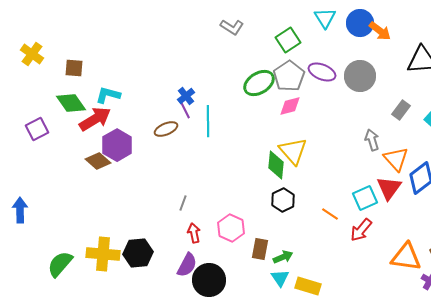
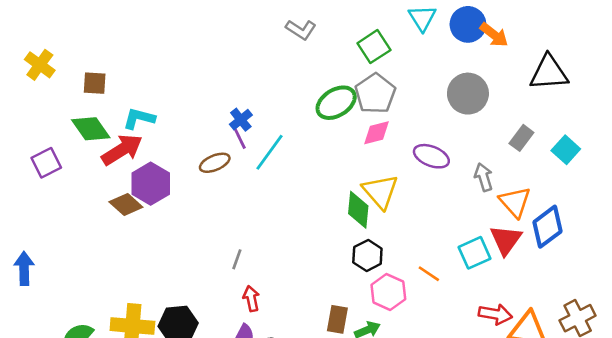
purple ellipse: (322, 72) -> (431, 156), moved
cyan line: (208, 121) -> (270, 152), turned 36
pink hexagon: (231, 228) -> (388, 292), moved
red arrow: (361, 230) -> (495, 314), moved, turned -120

